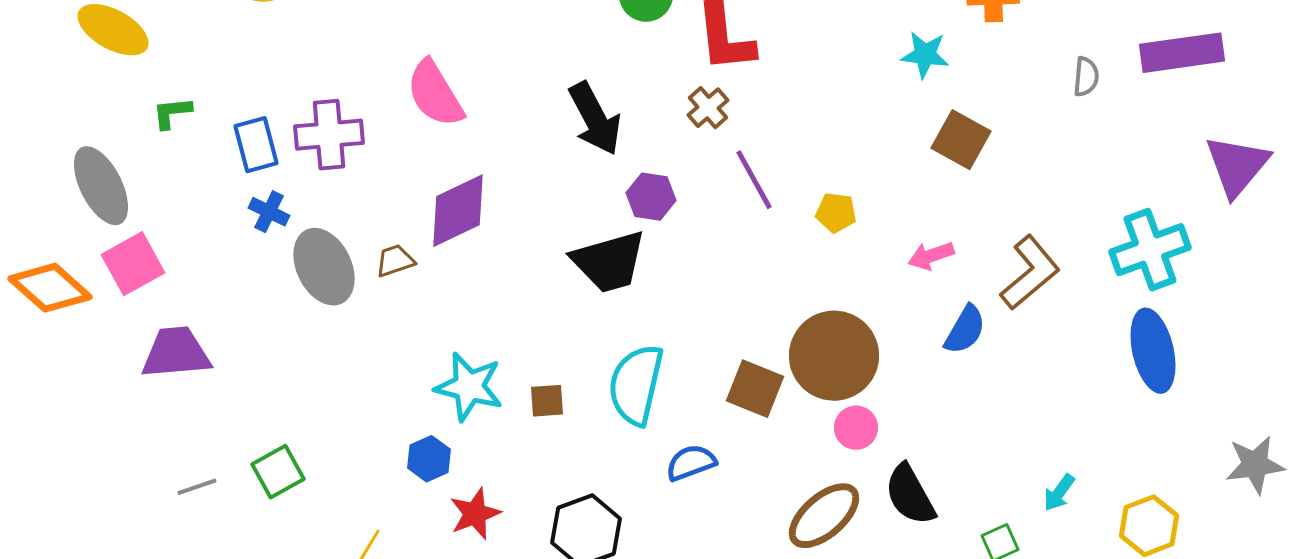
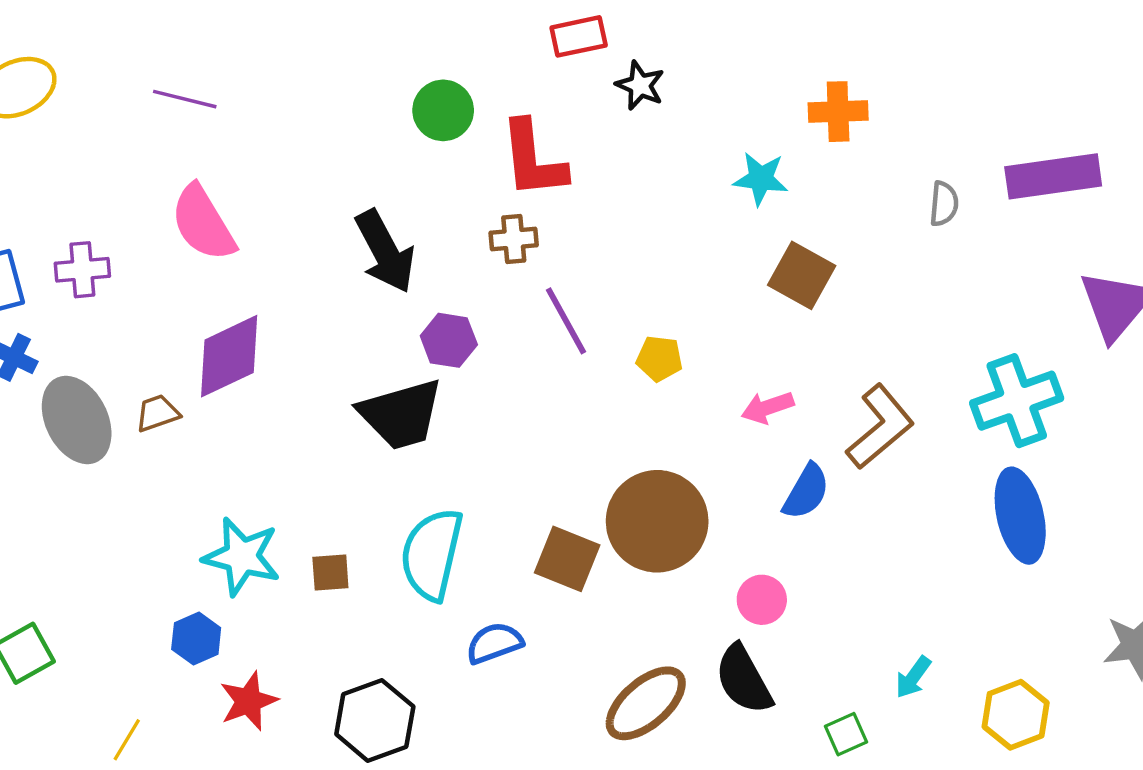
brown cross: (708, 108) -> (514, 239), turned 36
purple cross: (329, 135) -> (82, 270), size x0.7
pink circle: (856, 428) -> (762, 600), moved

